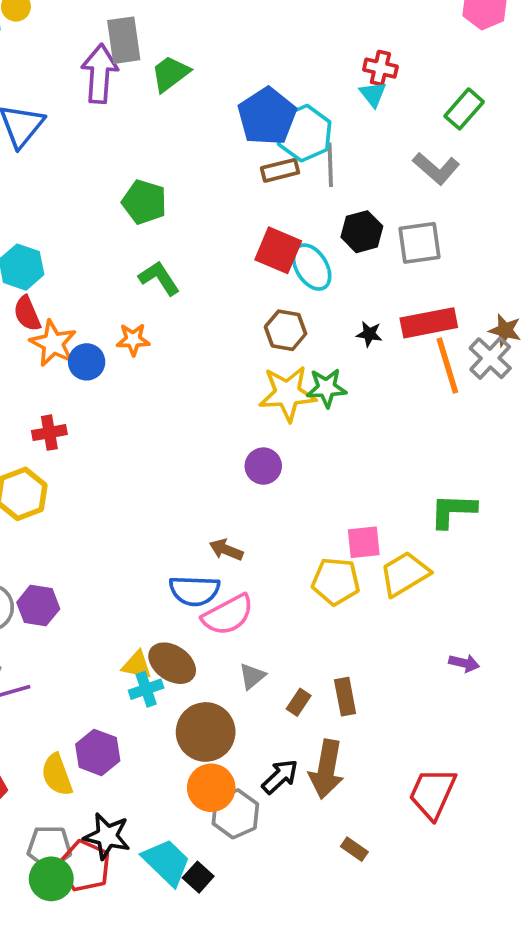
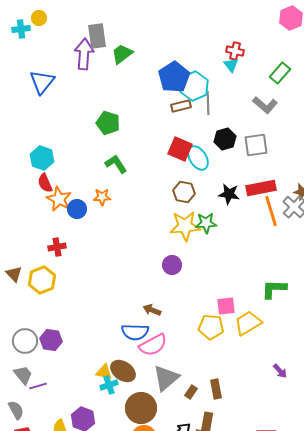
black star: (369, 334) -> (229, 194), size x1.5
purple arrow: (464, 663) -> (280, 371), turned 35
gray triangle: (252, 676) -> (166, 378), size x1.8

